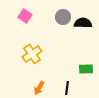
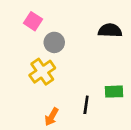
gray circle: (63, 17) -> (54, 42), moved
black line: (67, 88) -> (86, 105), moved

